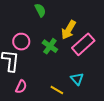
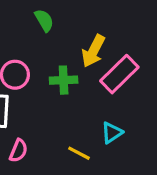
green cross: (50, 46) -> (64, 80), turned -35
cyan triangle: (77, 79) -> (112, 133), turned 40

